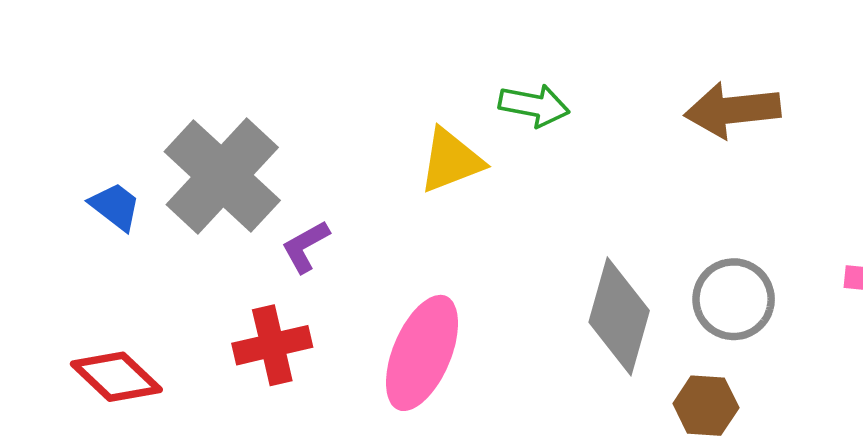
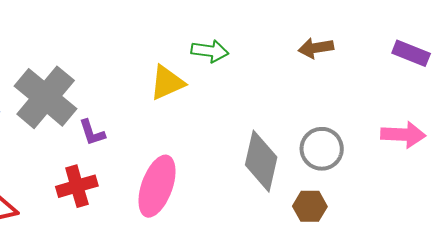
brown arrow: (732, 110) -> (316, 48), size x0.7
purple L-shape: (306, 246) -> (92, 133), turned -76

